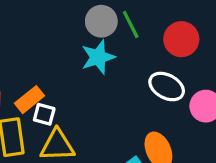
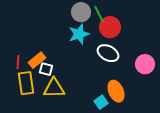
red circle: (181, 39) -> (110, 27), moved
white ellipse: (167, 87) -> (108, 53), moved

